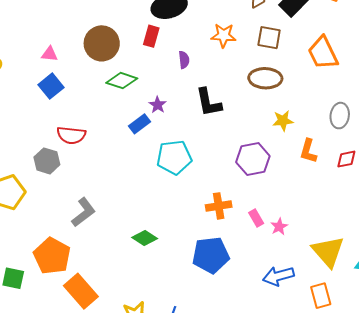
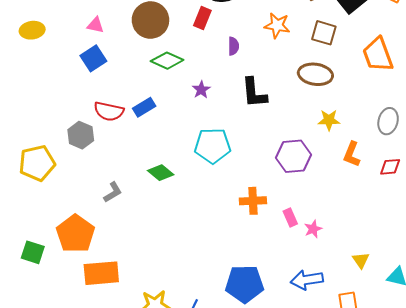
blue rectangle: (139, 124) -> (144, 107), moved
gray L-shape: (84, 212) -> (113, 192), size x0.7
green diamond: (145, 238) -> (161, 173), moved
yellow triangle: (328, 252) -> (361, 260), size x0.5
blue pentagon: (211, 255) -> (244, 284), moved
orange rectangle: (81, 291) -> (101, 273), turned -60

